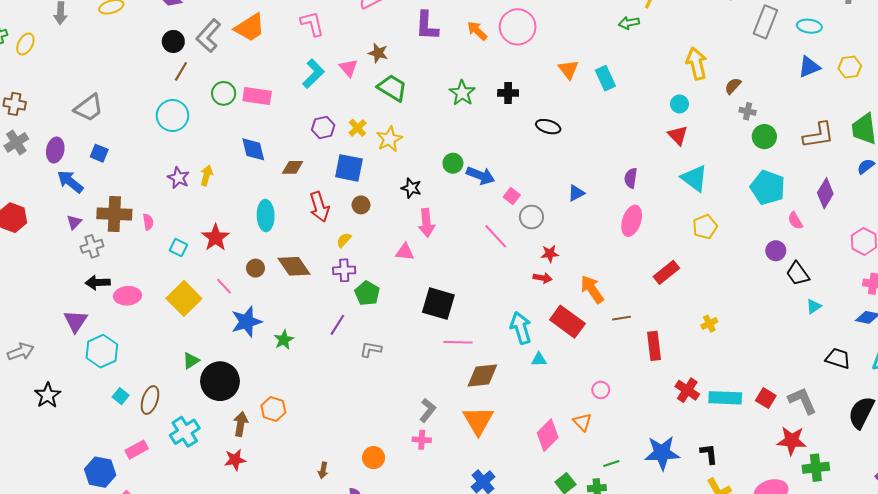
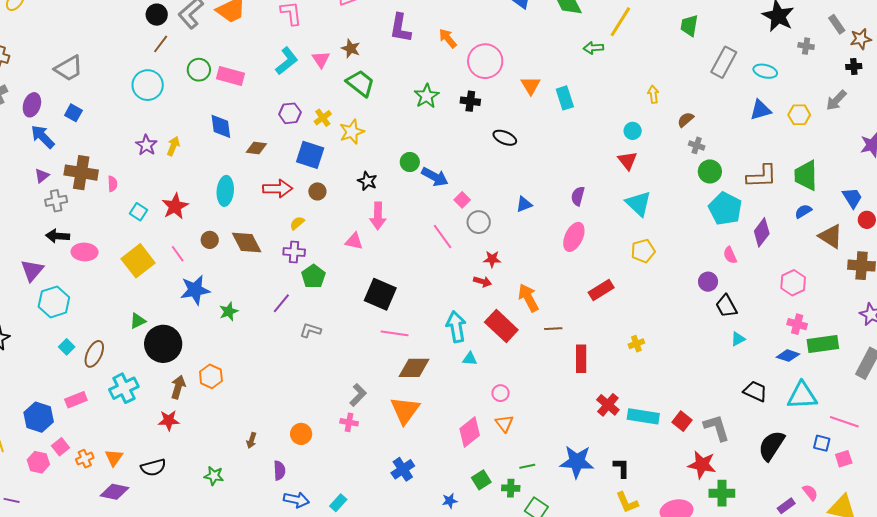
pink circle: (518, 27) -> (485, 61), moved
yellow arrow: (696, 64) -> (653, 94), size x0.6
cyan pentagon: (768, 187) -> (725, 209), moved
red arrow: (319, 207) -> (278, 189), turned -80
pink circle: (601, 390) -> (501, 393), moved

